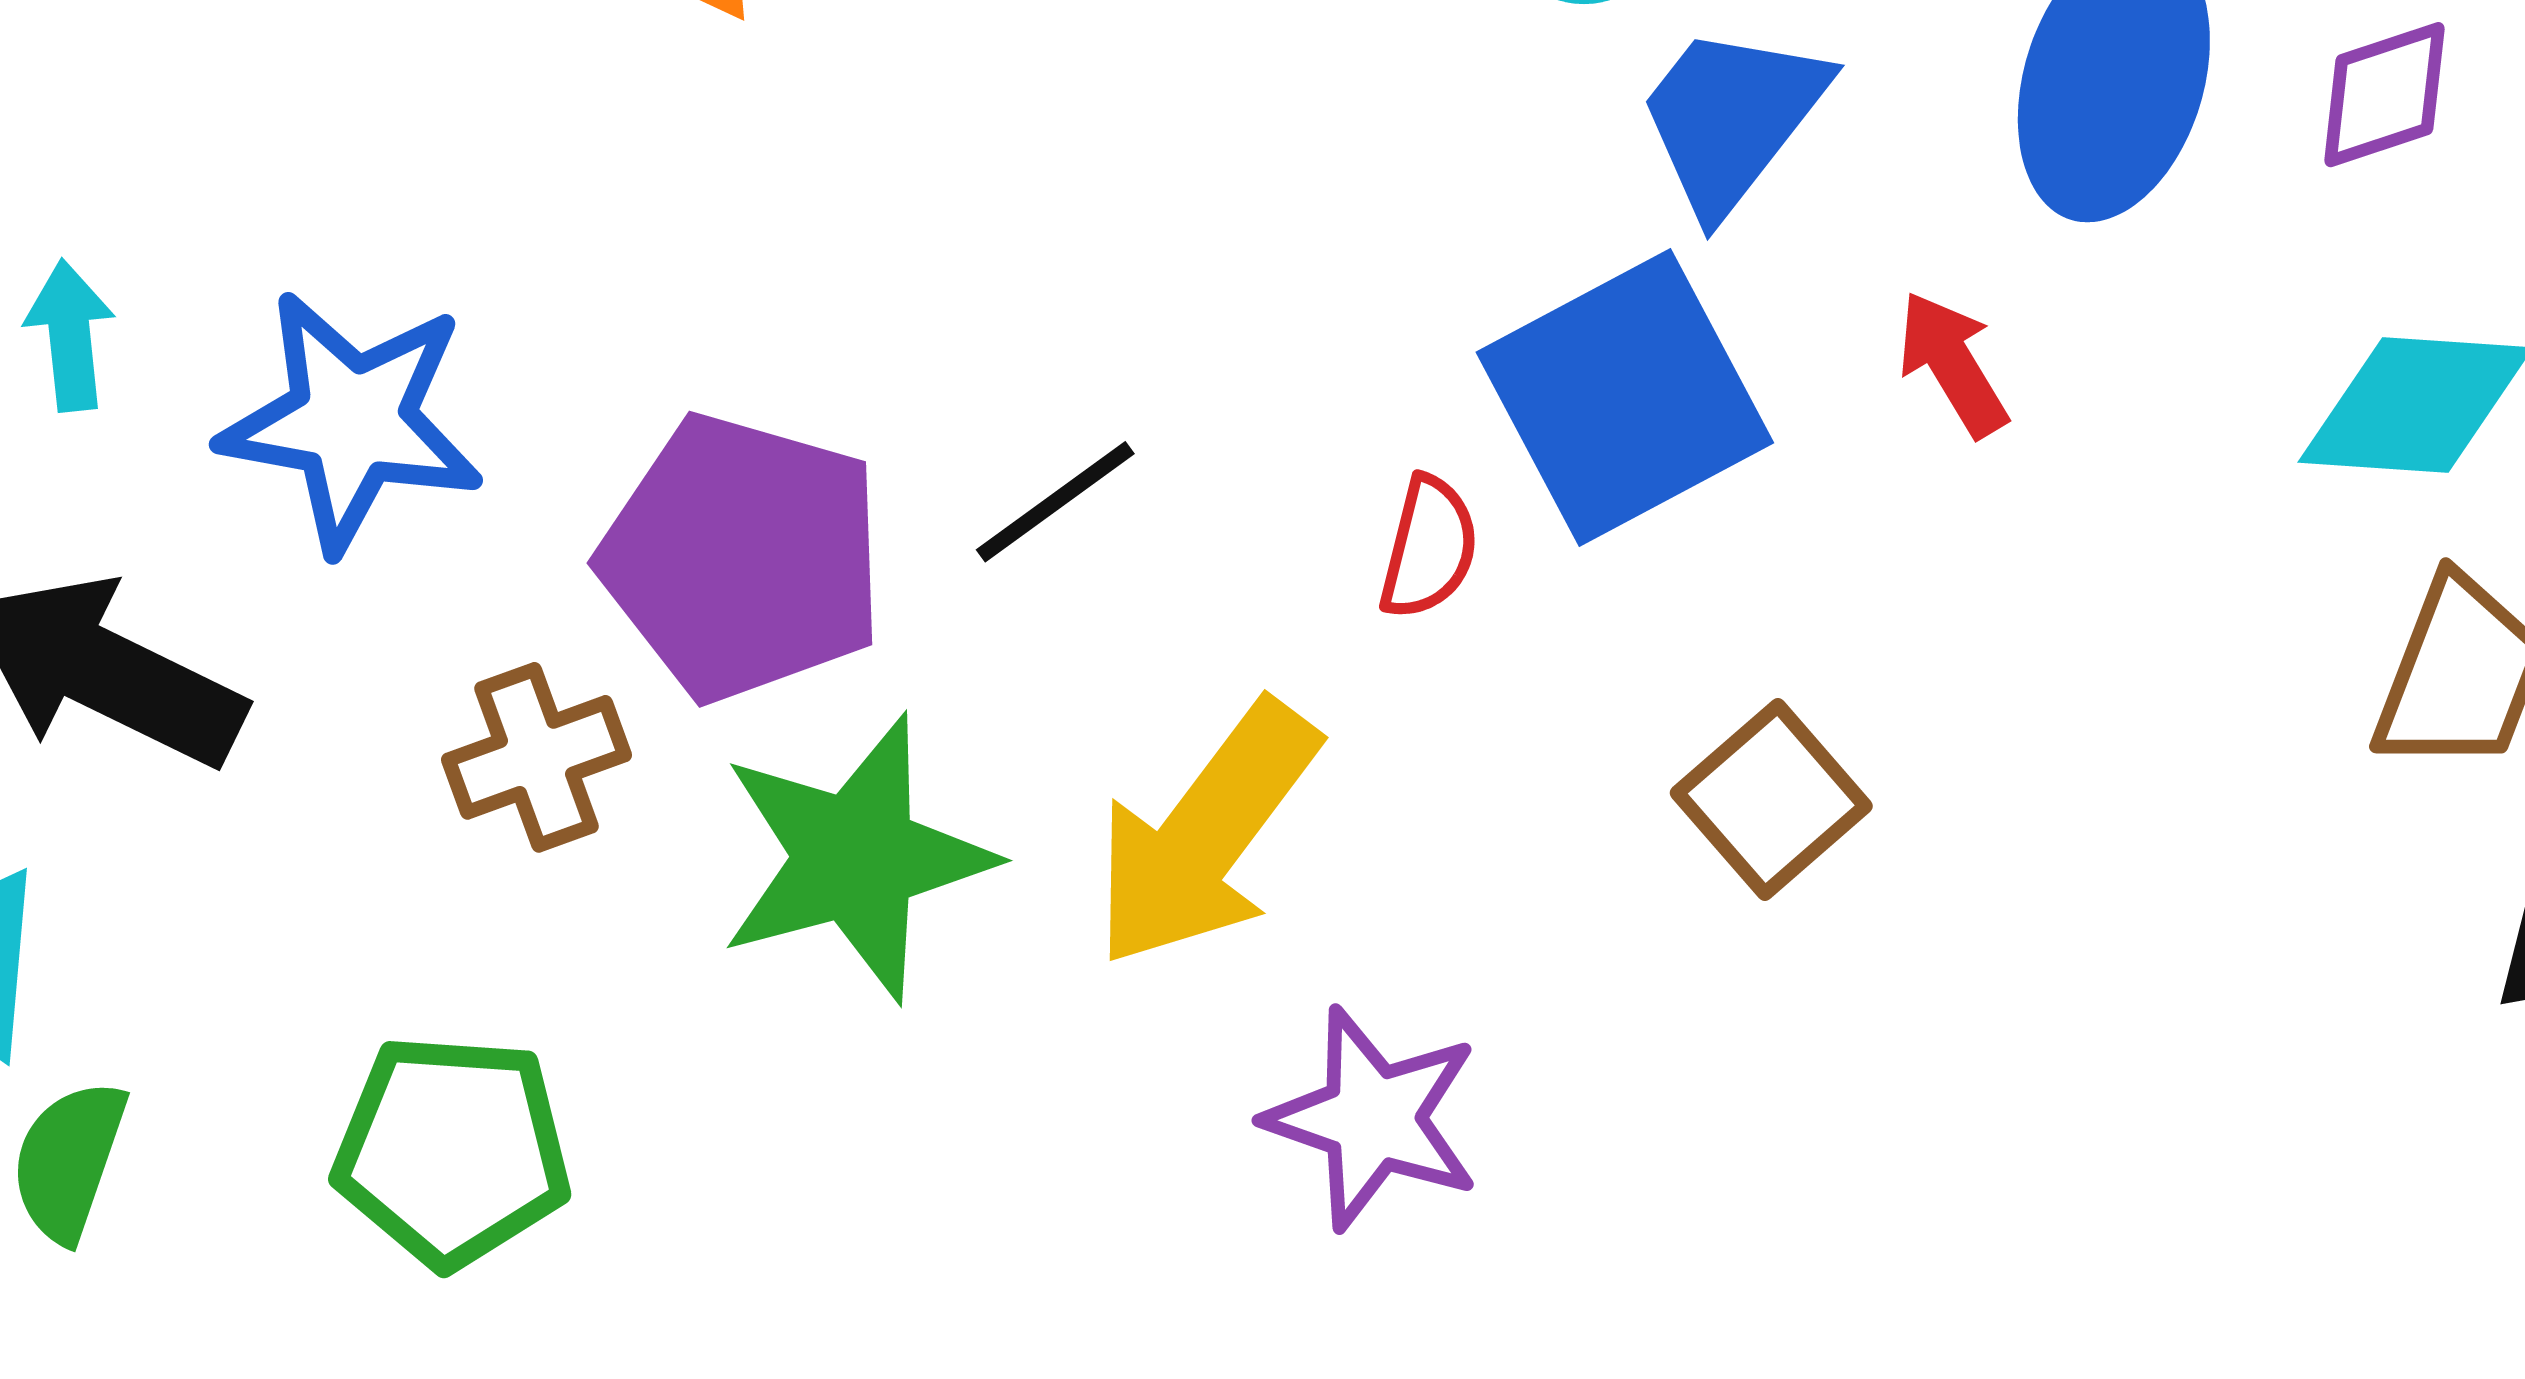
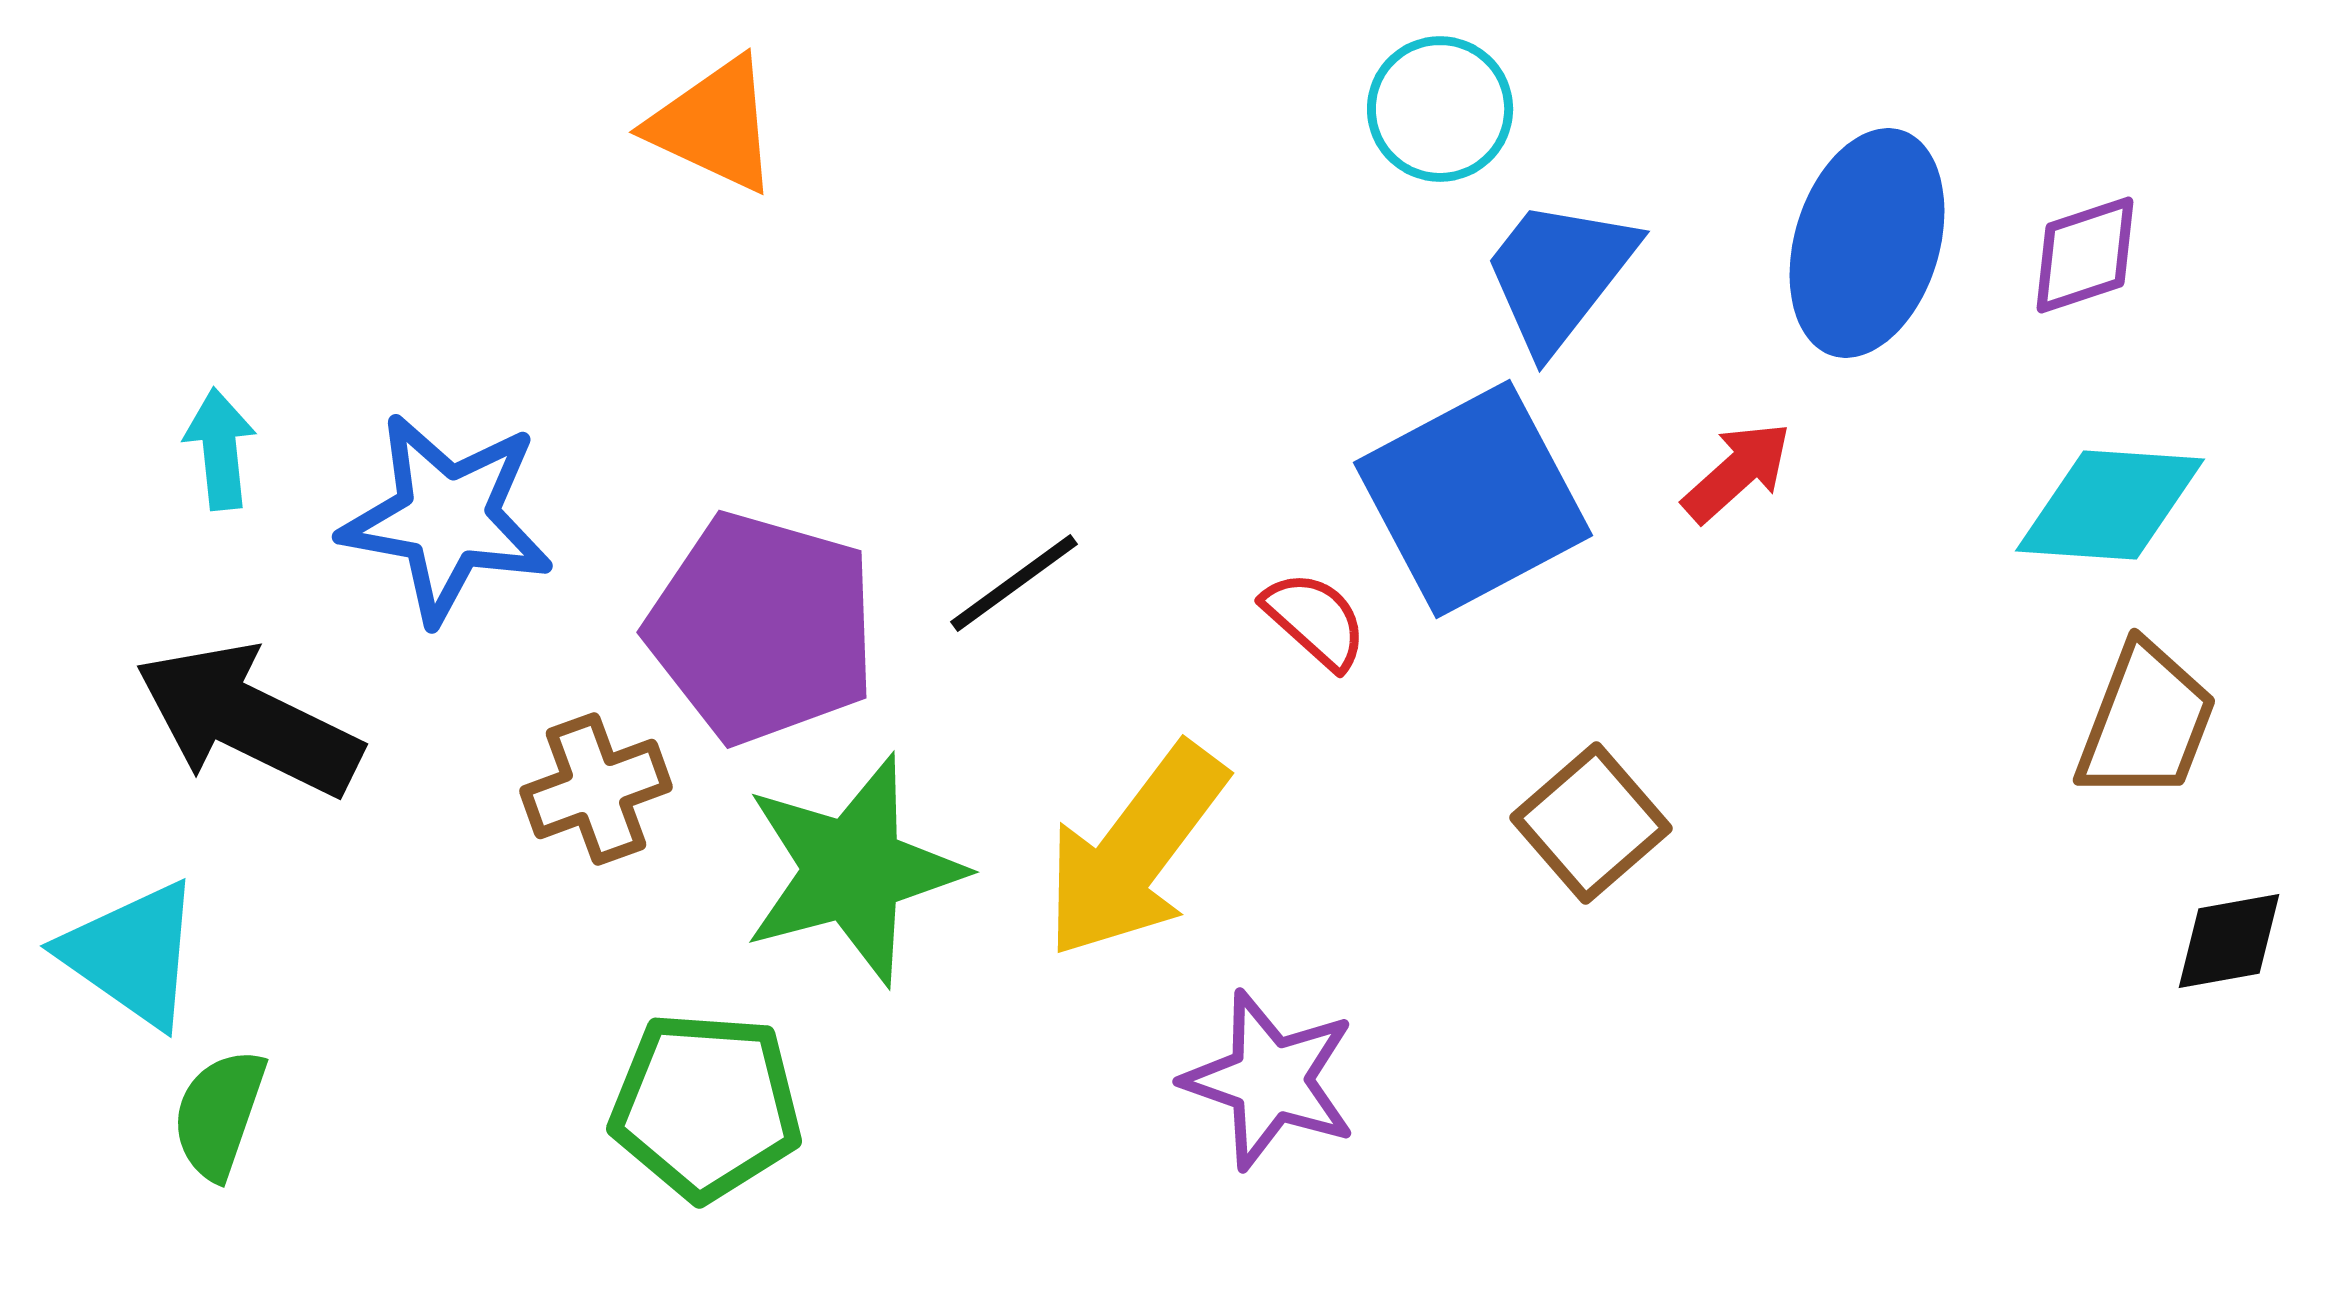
red arrow: (1953, 364) -> (1737, 472), turned 79
red semicircle: (1429, 548) -> (1315, 620), turned -62
green pentagon: (452, 1151) -> (706, 1106), moved

